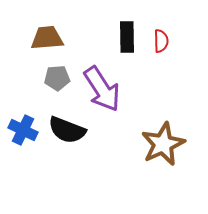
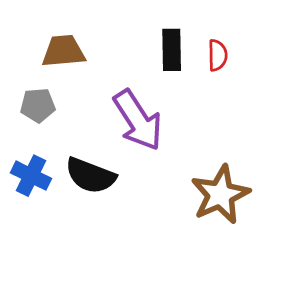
gray pentagon: (57, 78) -> (38, 105), moved

